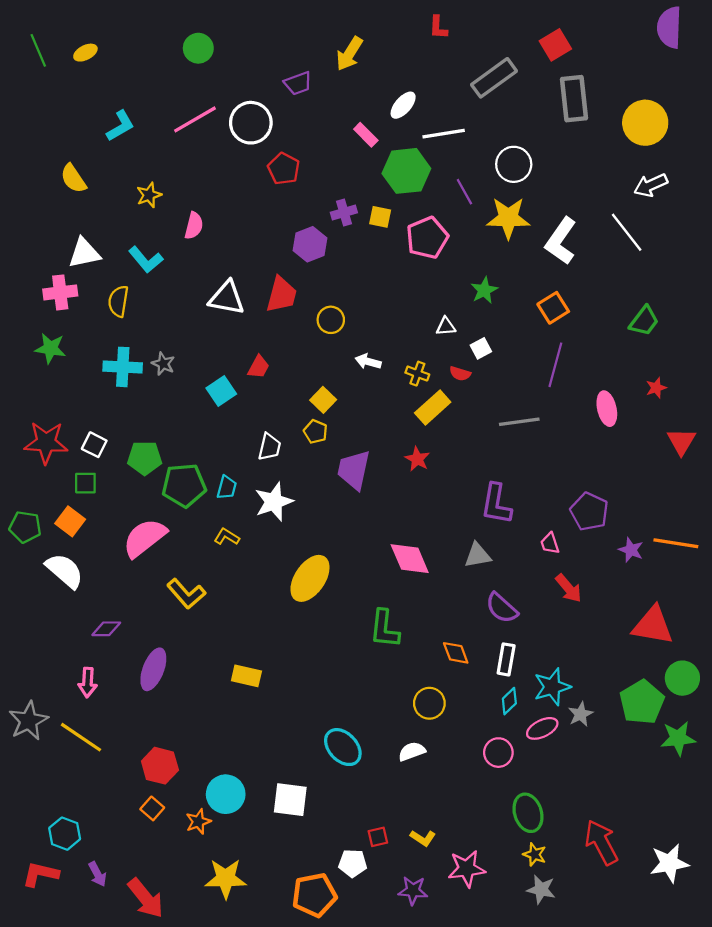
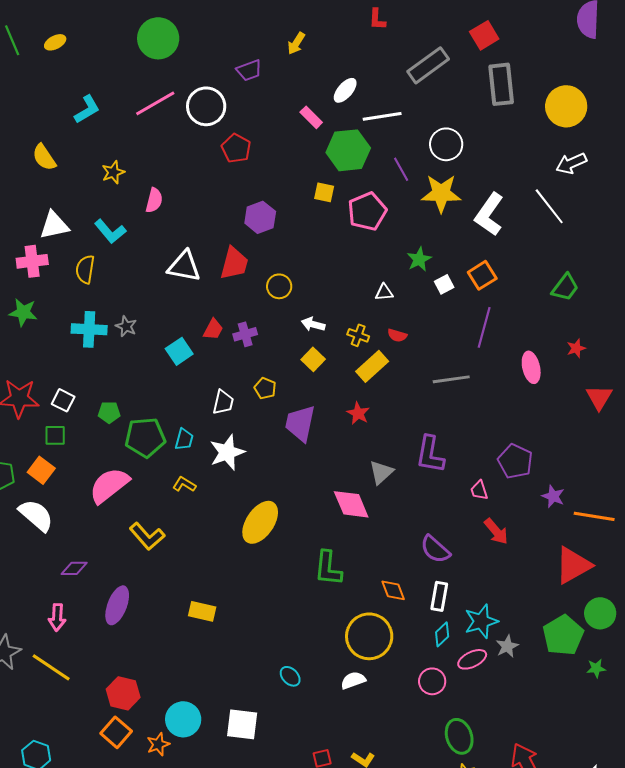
green circle: (198, 48) -> (158, 38), size x1.5
yellow arrow: (349, 54) -> (296, 43), size x0.7
purple cross: (344, 213) -> (245, 334), moved
white square: (481, 348) -> (444, 284), moved
yellow square: (323, 400) -> (313, 359), moved
green pentagon: (145, 458) -> (109, 412), size x0.7
orange line: (676, 543) -> (594, 516), moved
gray triangle: (478, 555) -> (381, 472), moved, turned -32
red triangle: (653, 625) -> (573, 565), turned -39
yellow circle: (429, 703) -> (369, 636), size x1.6
green star: (678, 738) -> (596, 668), size x0.6
cyan ellipse: (343, 747) -> (290, 676), size x0.6
orange square: (152, 808) -> (116, 732), size x1.4

